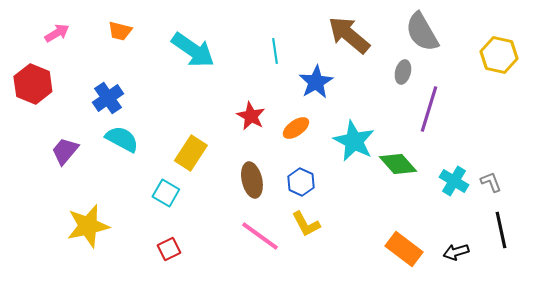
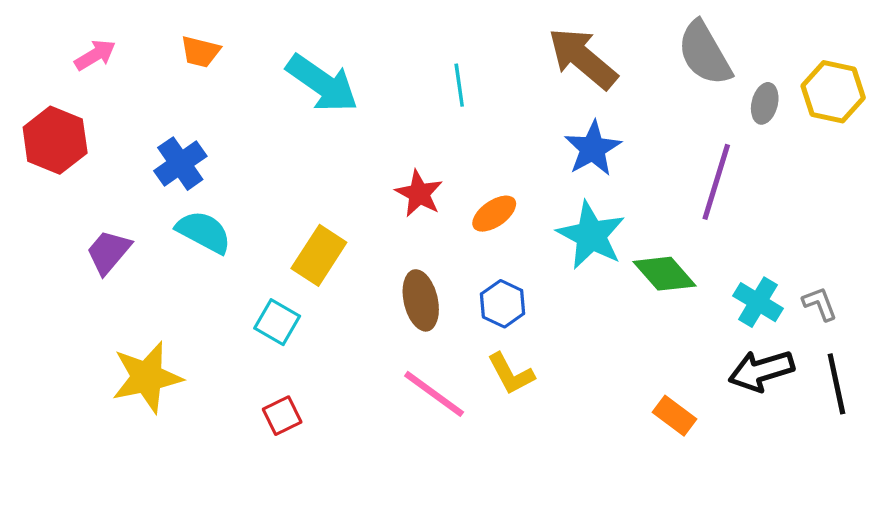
gray ellipse: (403, 72) -> (765, 103), moved
blue star: (316, 82) -> (593, 148), moved
orange rectangle: (404, 249) -> (675, 416), size x0.7
black arrow: (456, 252) -> (761, 371), moved, size x1.5

